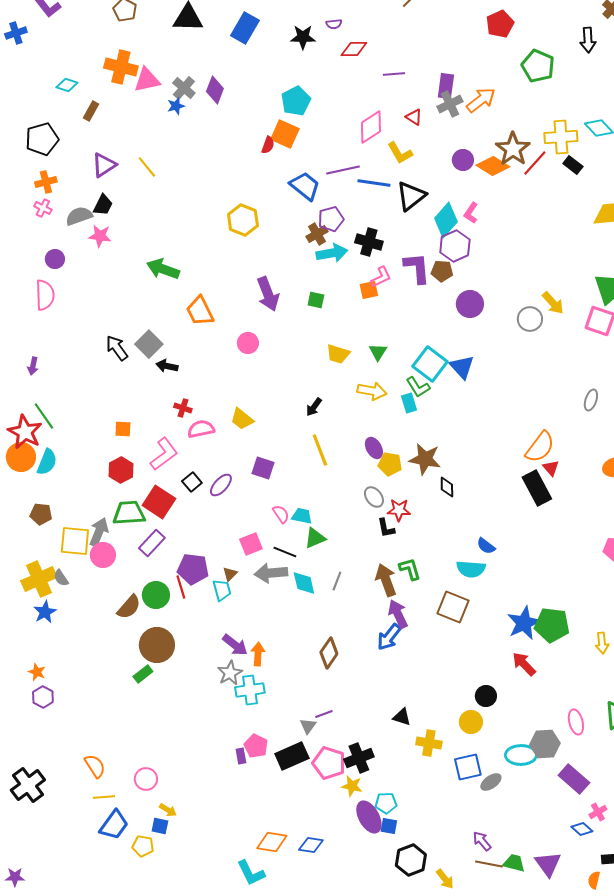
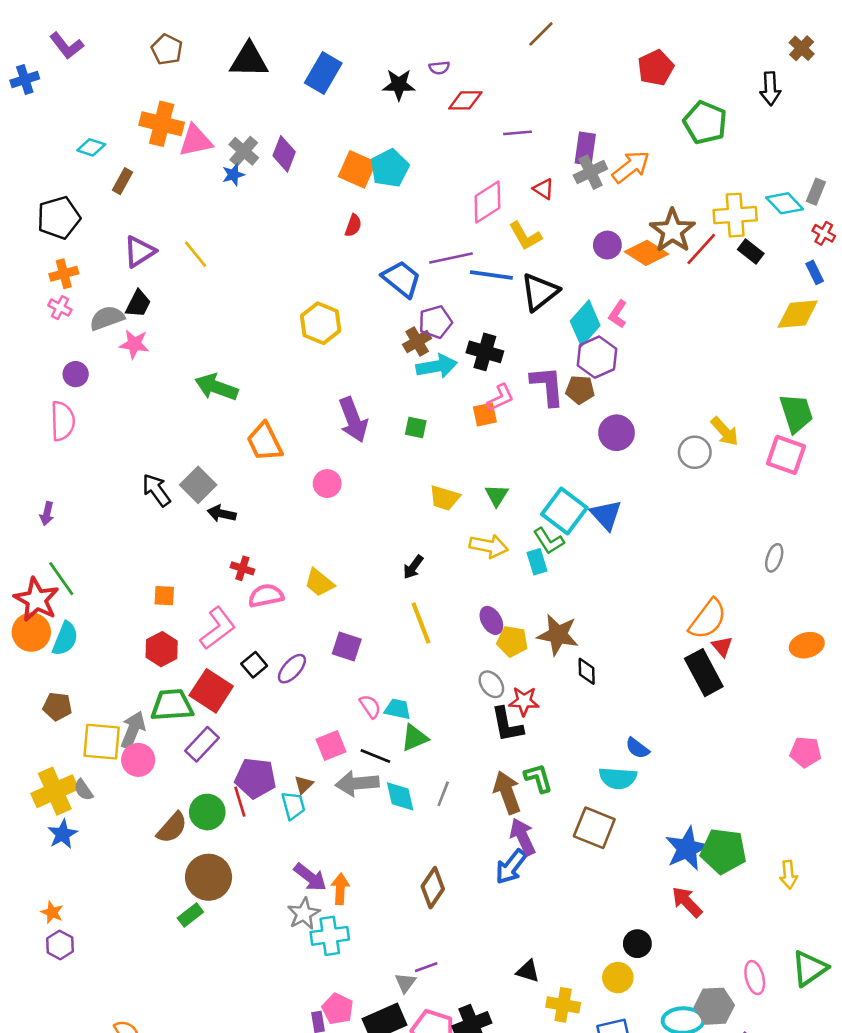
orange square: (285, 134) -> (357, 169), moved
black L-shape: (386, 528) -> (507, 725), size x1.4

